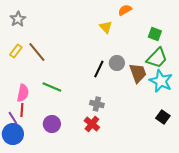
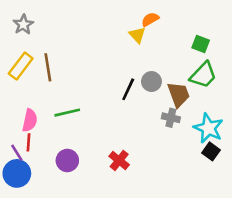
orange semicircle: (125, 10) -> (150, 19), moved
yellow rectangle: (16, 51) -> (21, 66), size x1.5
brown line: (37, 52) -> (48, 67), turned 30
cyan star: (161, 81) -> (208, 128), moved
green line: (52, 87) -> (67, 113), turned -36
gray cross: (97, 104) -> (171, 118), moved

